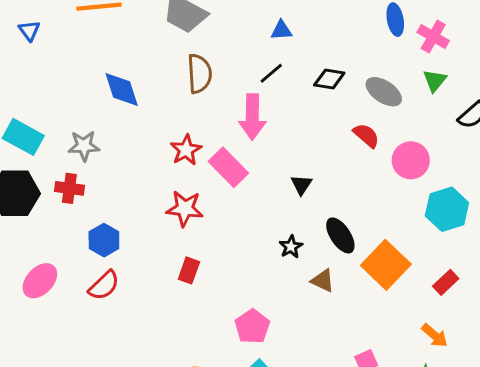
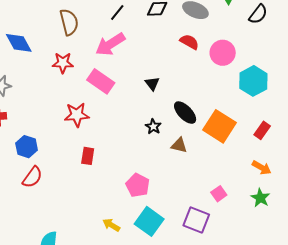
pink arrow: (252, 117) -> (110, 44), turned 68
red star: (186, 150) -> (63, 63), moved, turned -30

